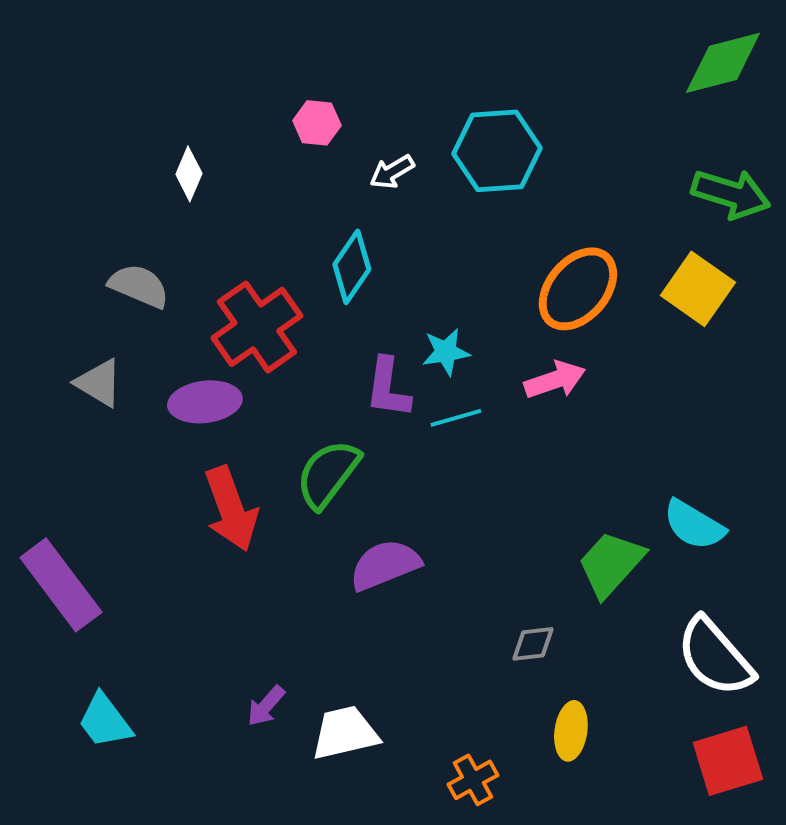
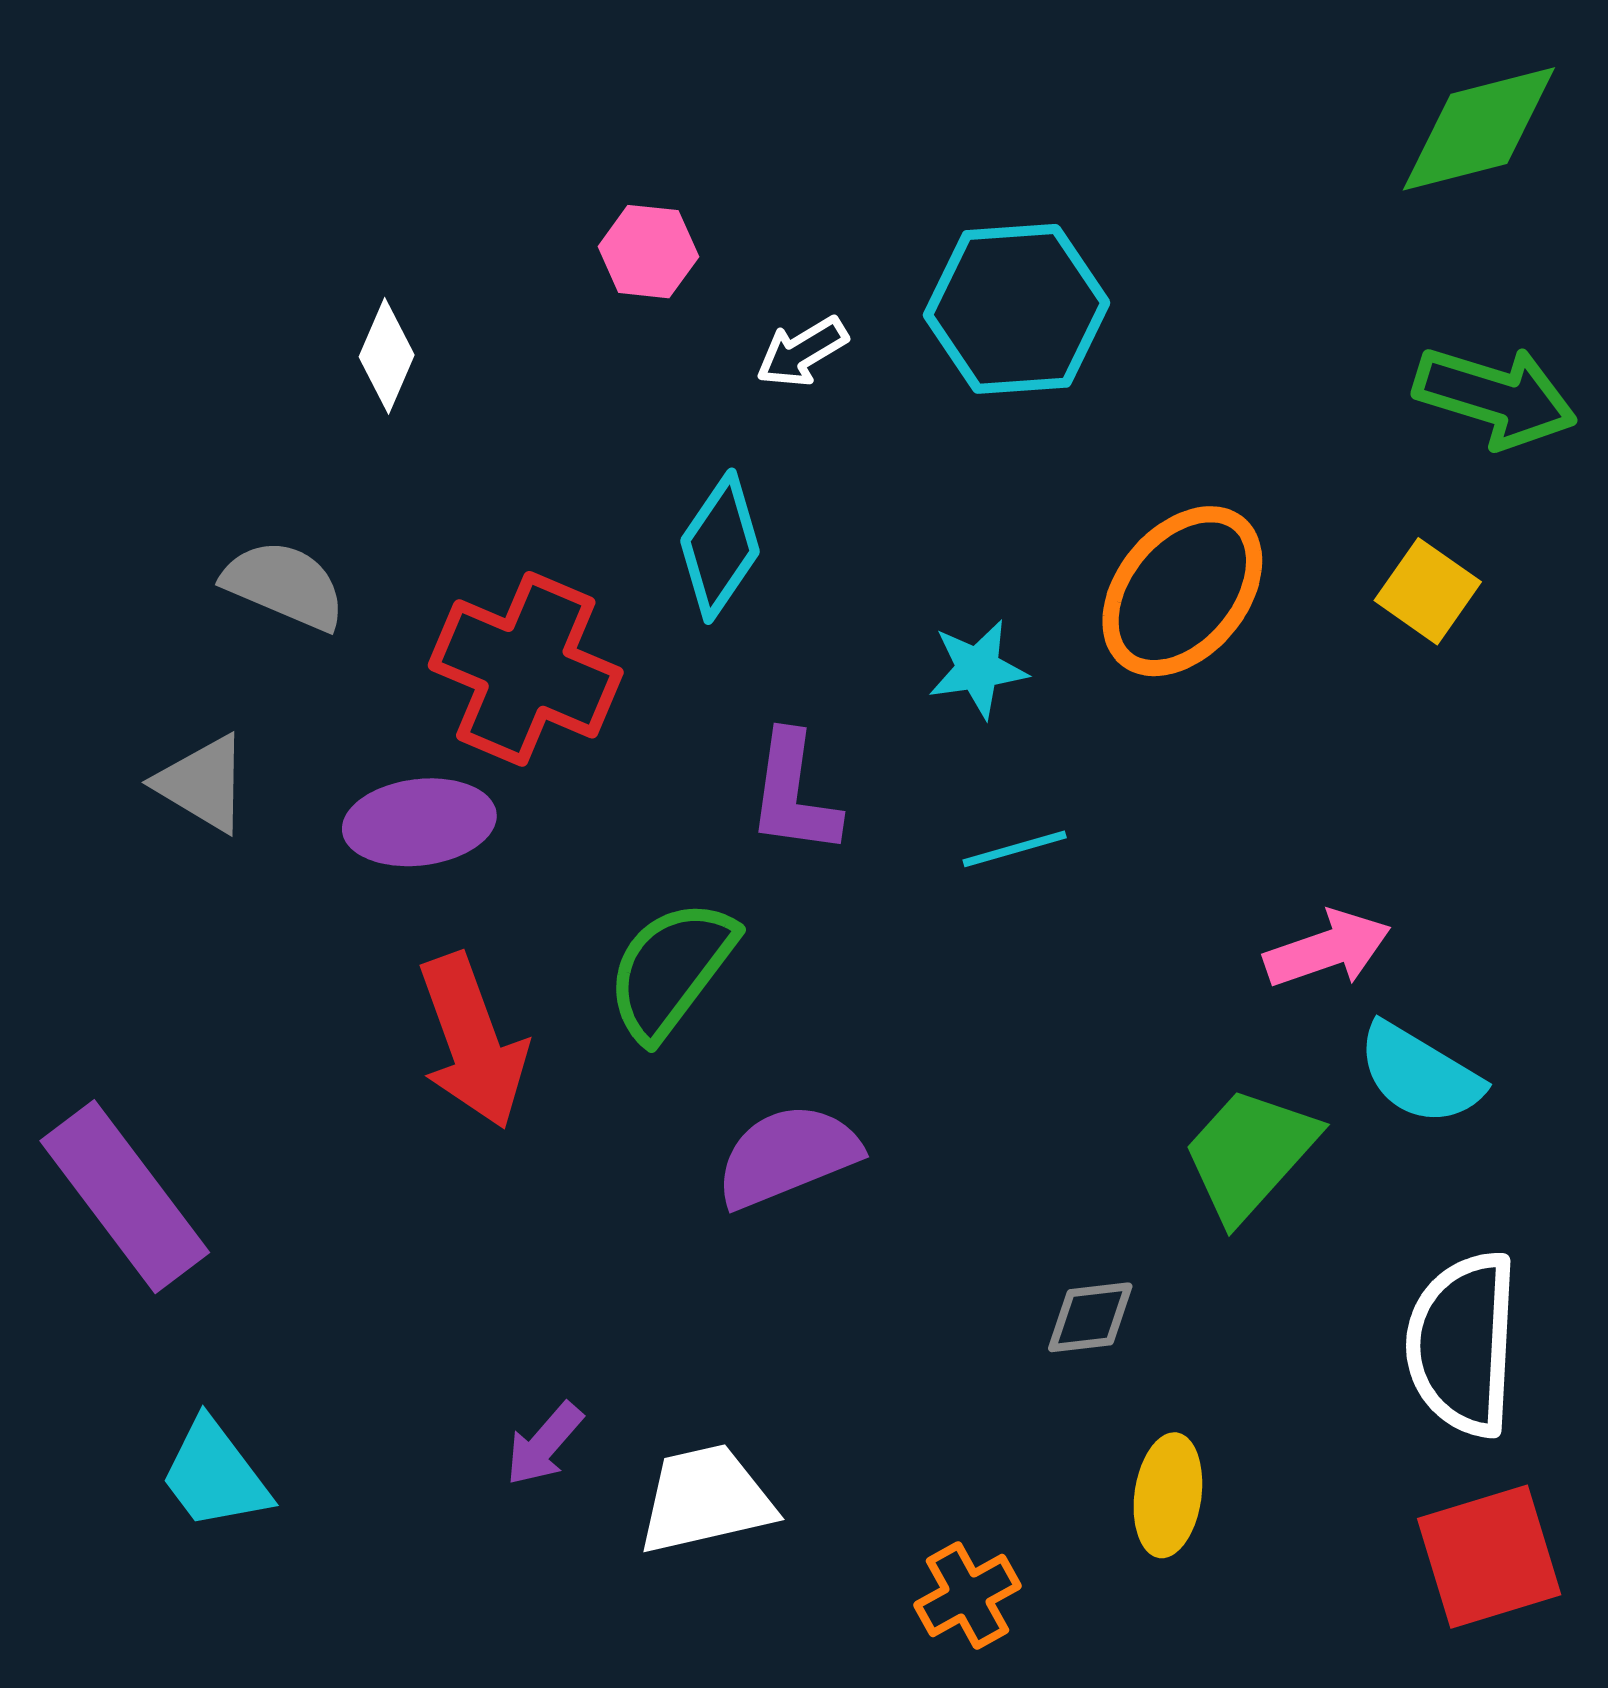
yellow square: (698, 289) -> (1428, 591), size x0.7
red cross: (257, 327) -> (526, 669), turned -32
cyan star: (446, 352) -> (978, 669), moved
pink arrow: (555, 380) -> (1328, 949), moved
cyan line: (456, 418) -> (1015, 849), moved
white semicircle: (715, 657) -> (1463, 1344), turned 44

